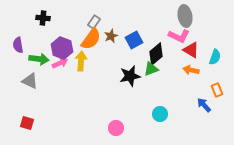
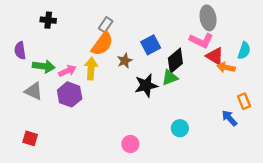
brown star: (111, 36) -> (125, 61), moved
purple hexagon: (62, 48) -> (70, 94), moved
cyan semicircle: (215, 57) -> (244, 51), moved
orange arrow: (191, 70) -> (226, 67), moved

